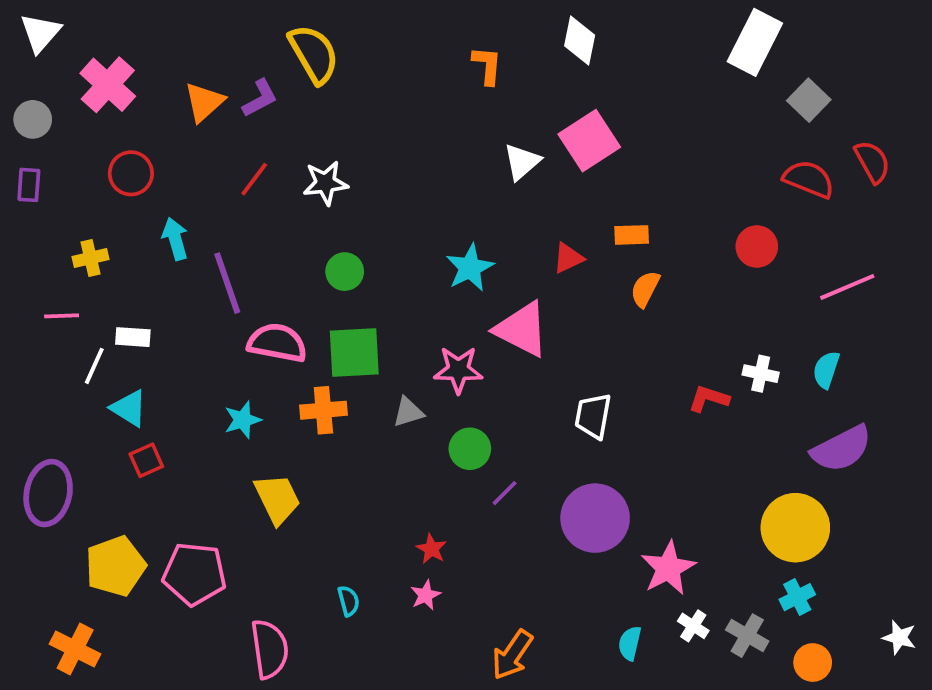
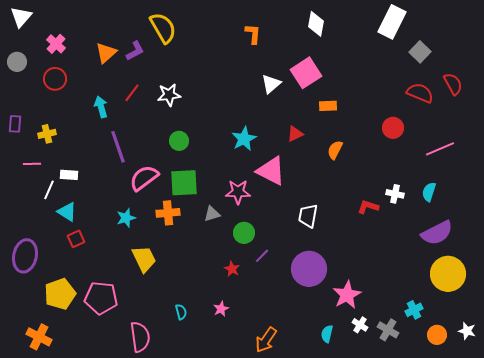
white diamond: (580, 40) -> (316, 24), moved
pink cross: (108, 85) -> (56, 44), size x0.7
red circle: (131, 173) -> (55, 79), moved
purple rectangle: (29, 185) -> (15, 124), moved
orange rectangle: (632, 235) -> (328, 106), moved
cyan arrow: (175, 239) -> (101, 107), moved
pink semicircle: (277, 343) -> (144, 178), turned -48
yellow circle: (795, 528) -> (448, 274), moved
red star: (431, 549) -> (232, 269), moved
orange circle: (813, 663) -> (437, 335), moved

